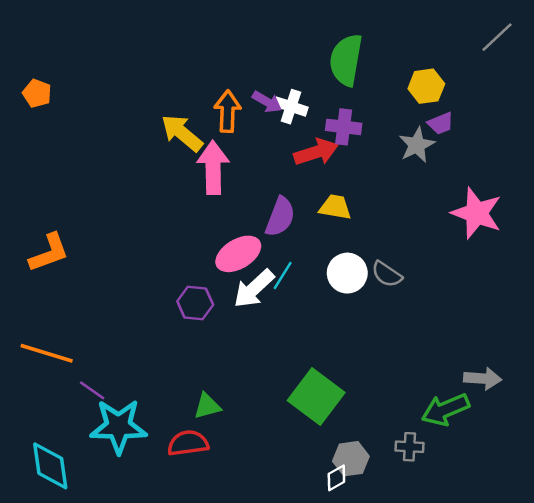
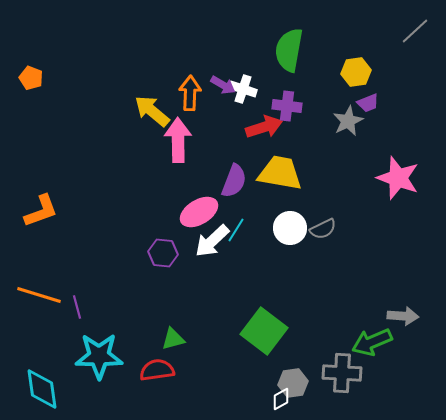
yellow trapezoid: (335, 207) -> (280, 173), size x1.6
gray semicircle: (387, 274) -> (323, 229), turned -60
purple line: (92, 390) -> (77, 307), moved, turned 40
gray cross: (410, 447) -> (342, 373), size x1.6

